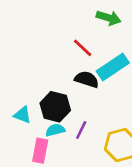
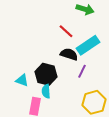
cyan semicircle: (55, 130) -> (46, 91), turned -80
purple line: (81, 130) -> (82, 71), moved

